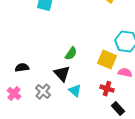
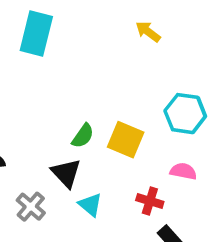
yellow square: (107, 60) -> (126, 140), moved

